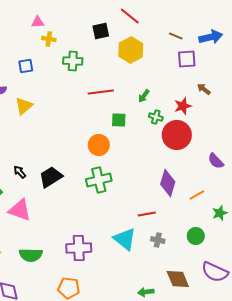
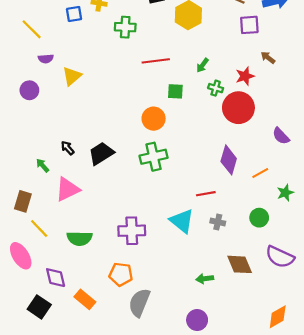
blue square: (26, 66) -> (74, 14), moved
pink triangle: (20, 210) -> (68, 189), turned -45

